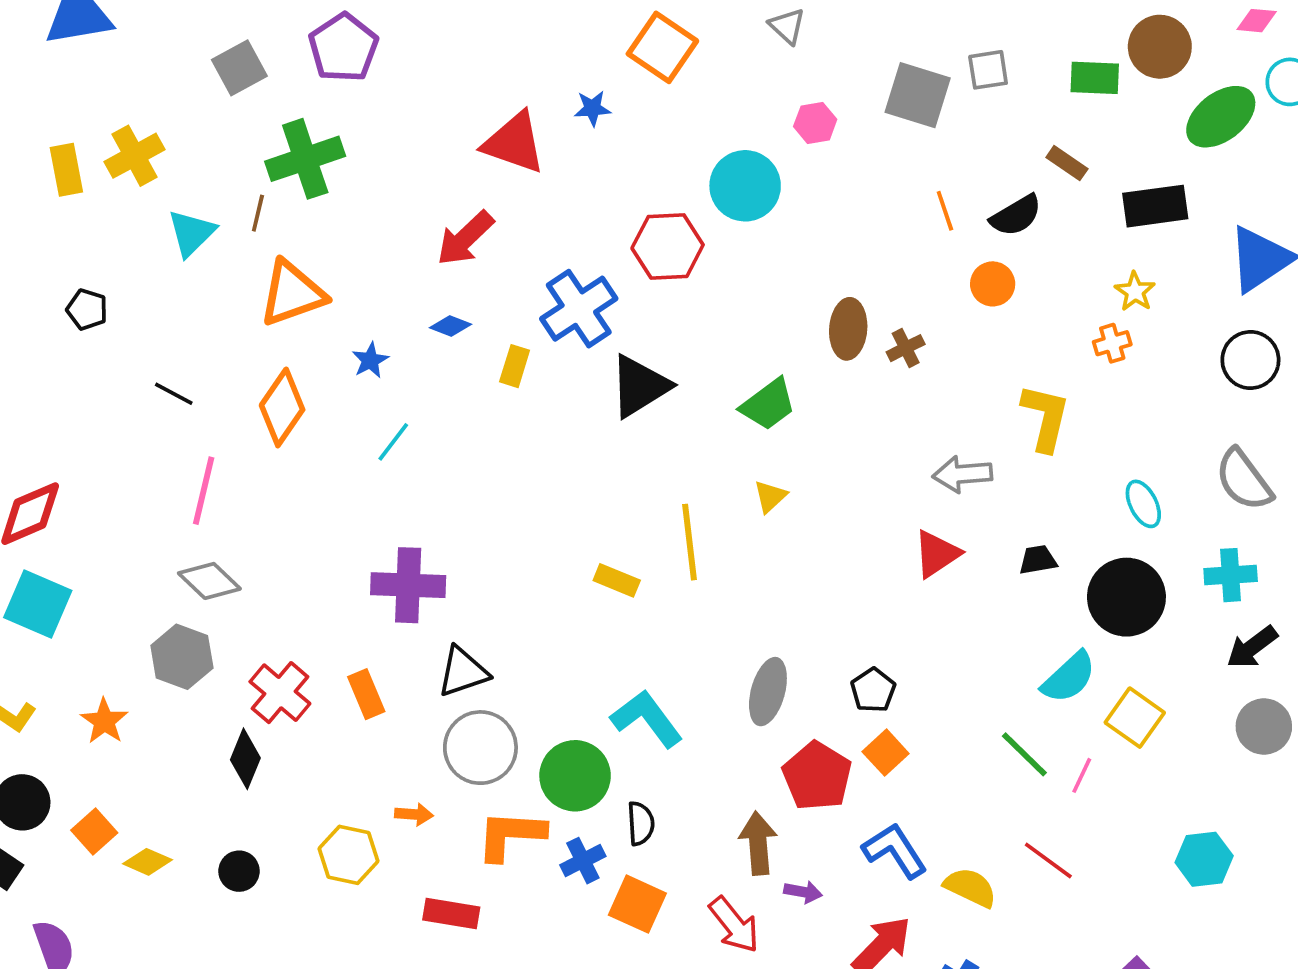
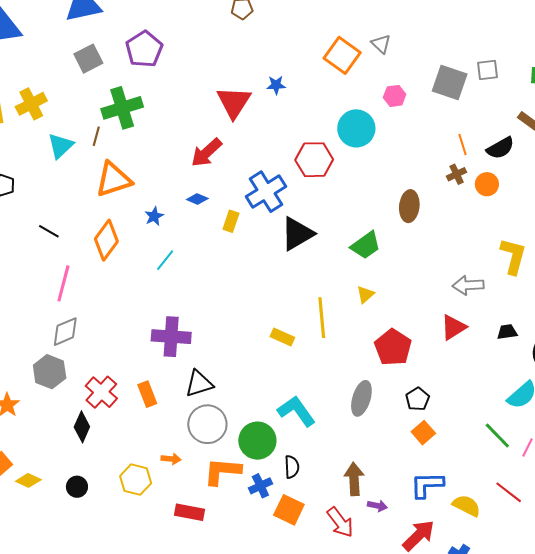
orange square: (662, 47) -> (342, 55), moved
red triangle: (514, 143) -> (234, 102), turned 42
brown cross: (906, 348) -> (457, 174), moved
gray diamond: (209, 581) -> (65, 332), turned -68
red pentagon: (817, 776) -> (393, 347), moved
blue L-shape: (895, 851) -> (427, 485), turned -60

